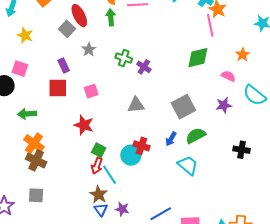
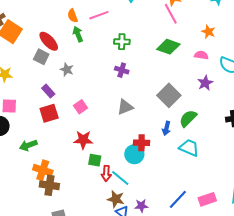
green cross: (124, 58) -> (122, 42), moved
green diamond: (198, 58) -> (168, 47), turned 50
green square: (99, 150) -> (95, 160), moved

